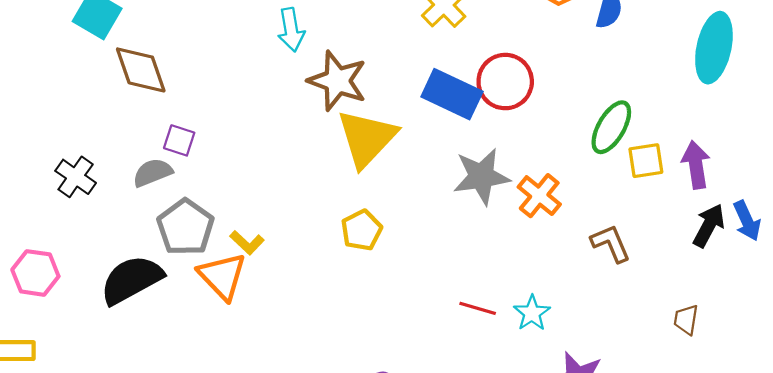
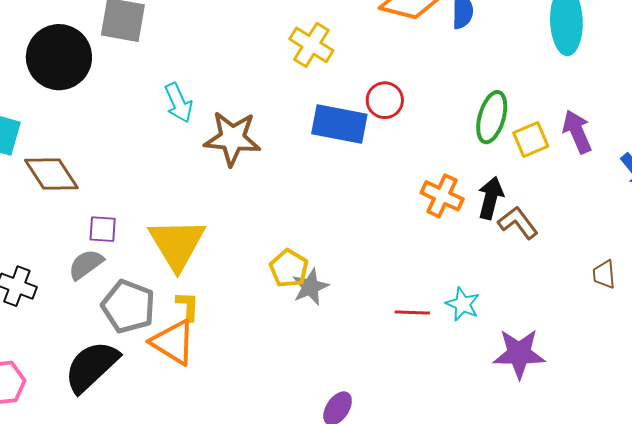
red circle: (505, 82) -> (385, 100), size x0.7
yellow triangle: (367, 138) -> (177, 244), moved
gray star: (481, 176) -> (310, 287), moved, size x0.7
black arrow: (709, 226) -> (491, 198), moved
yellow L-shape: (247, 243) -> (188, 306), turned -116

